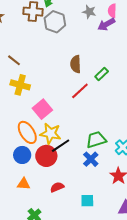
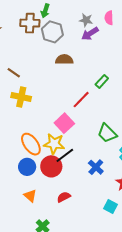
purple arrow: (106, 24) -> (90, 34), moved
brown semicircle: (76, 64) -> (64, 60), moved, turned 96
pink square: (42, 109) -> (64, 123), moved
green trapezoid: (96, 140) -> (107, 133), moved, turned -115
orange triangle: (24, 184) -> (30, 196), turned 40
cyan square: (87, 201) -> (111, 206), moved, turned 32

